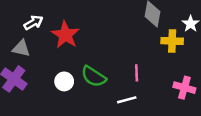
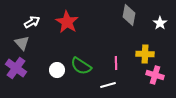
red star: (65, 35) -> (67, 22), moved
yellow cross: (172, 41) -> (145, 54), moved
gray triangle: (21, 48) -> (22, 43), turned 35

